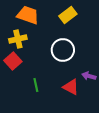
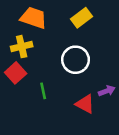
purple arrow: (89, 76) -> (107, 91), turned 144
green line: (36, 85) -> (43, 91), moved

